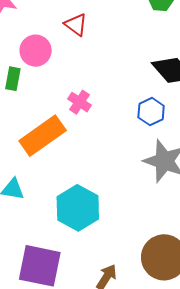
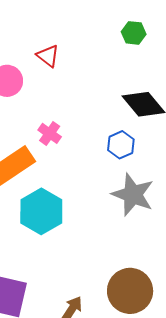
cyan hexagon: (78, 208) -> (41, 211), moved

